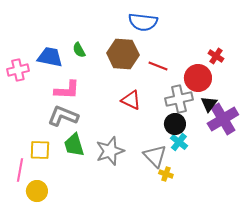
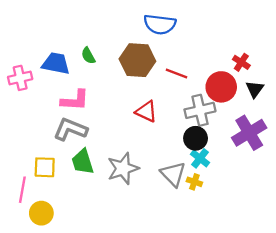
black triangle: (209, 104) -> (255, 89), moved
yellow cross: (166, 174) -> (194, 182), moved

